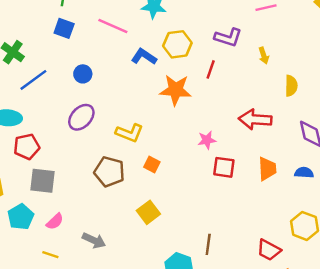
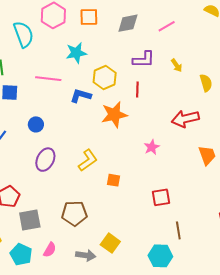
yellow L-shape: (129, 133) -> (88, 160), turned -40
red square: (224, 167) -> (161, 197), moved
brown pentagon: (109, 172) -> (74, 213), moved
yellow square: (148, 212) -> (110, 243), moved

